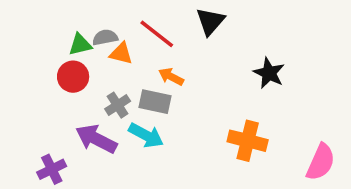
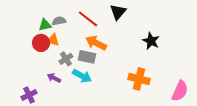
orange triangle: (121, 53) -> (53, 40), moved
orange arrow: (171, 77) -> (96, 43), size x1.5
purple arrow: (96, 139) -> (54, 78), size x0.6

